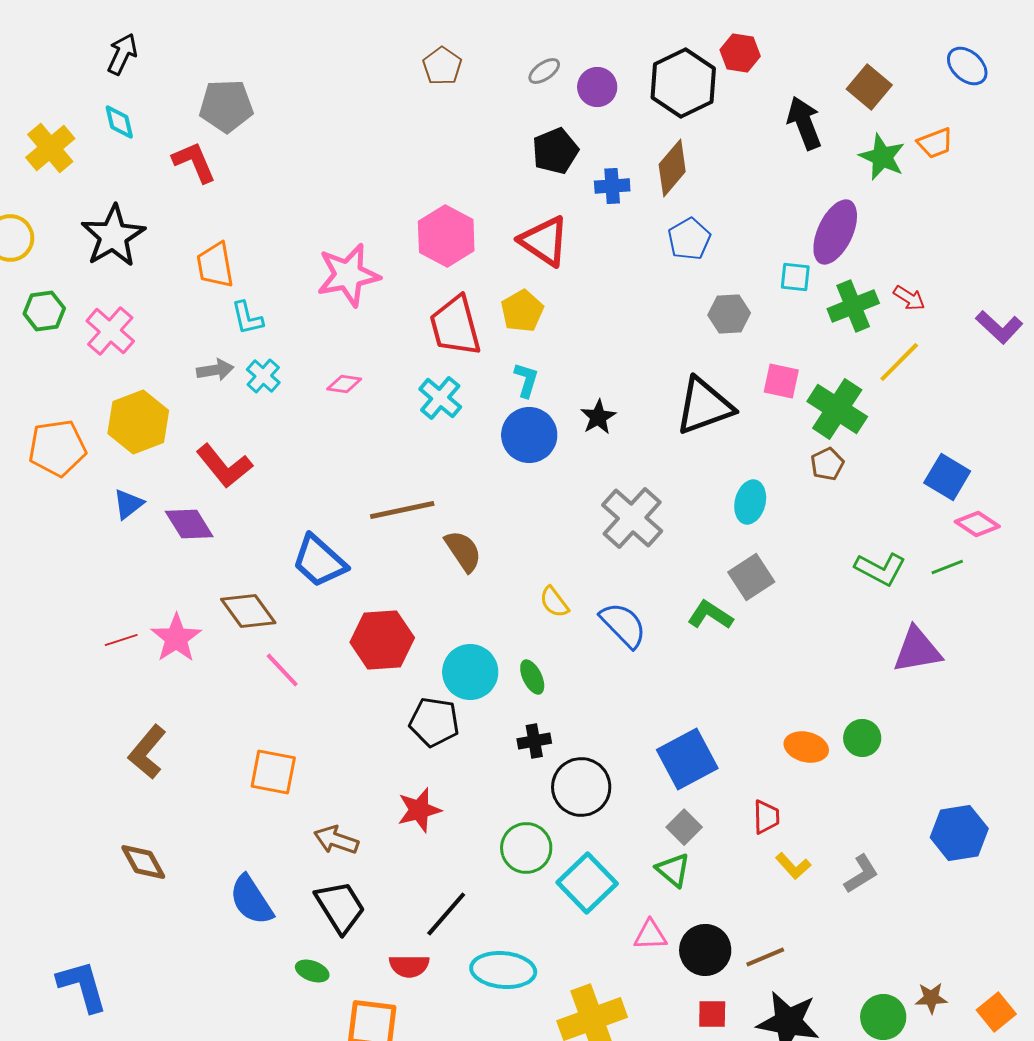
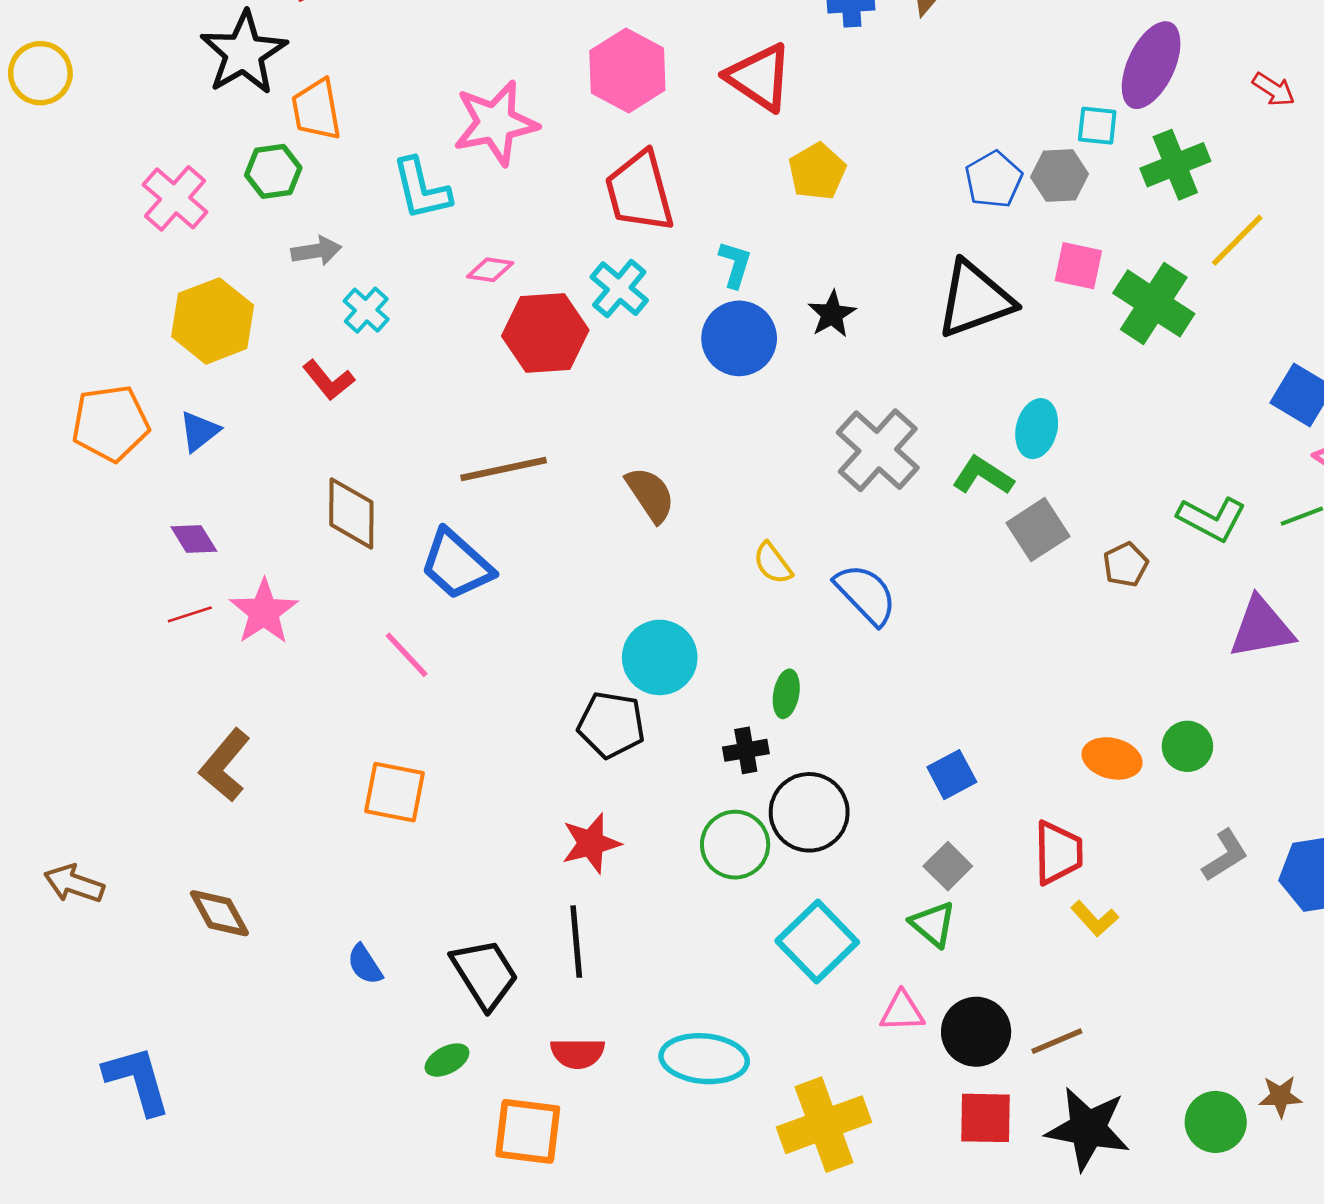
black star: (113, 236) -> (244, 53), moved
blue pentagon: (689, 239) -> (994, 180), moved
red arrow: (909, 298) -> (1274, 89), moved
green hexagon: (44, 311) -> (273, 171), moved
yellow pentagon: (522, 311) -> (817, 171), moved
gray hexagon: (729, 314) -> (1060, 175), moved
cyan L-shape: (247, 318) -> (421, 189), moved, size x1.4
cyan cross: (263, 376) -> (366, 310), moved
orange pentagon: (57, 448) -> (110, 423), moved
brown pentagon: (827, 464) -> (1126, 565), moved
red L-shape: (224, 466) -> (328, 380), size x0.7
brown line: (402, 510) -> (504, 469), moved
purple diamond: (189, 524) -> (194, 539), moved, size x0.7
blue trapezoid: (319, 561) -> (456, 565), moved
brown diamond: (248, 611) -> (351, 513), moved, turned 36
green L-shape: (710, 615) -> (983, 476), moved
red hexagon: (382, 640) -> (545, 333), moved
green ellipse: (532, 677) -> (786, 694), moved, turned 36
blue square: (687, 759) -> (952, 775), size x0.6
red trapezoid: (766, 817) -> (1058, 853), size x1.4
brown arrow: (336, 840) -> (74, 884), moved
green circle: (526, 848) -> (735, 845), moved
gray L-shape: (861, 874) -> (1225, 855), moved
blue semicircle: (251, 900) -> (365, 964), size x0.6
black line: (446, 914) -> (576, 942), moved, turned -46
green ellipse: (312, 971) -> (447, 1060), turned -48
red square: (712, 1014) -> (985, 1118), size x1.4

